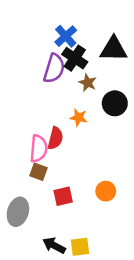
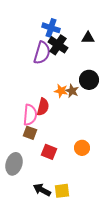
blue cross: (66, 36) -> (51, 28), turned -30
black triangle: (113, 49) -> (88, 38), size x0.6
brown star: (88, 83) -> (72, 91), moved
red square: (63, 196) -> (49, 152), turned 35

